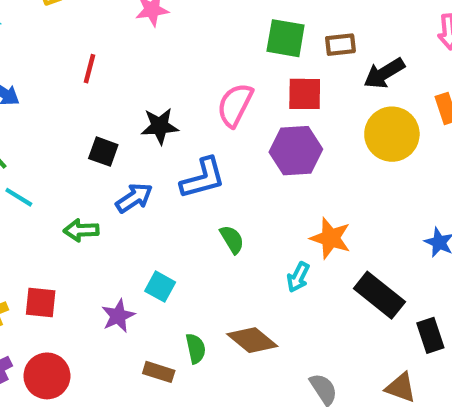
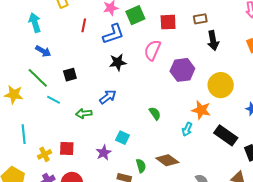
green square: (286, 38) -> (135, 15), moved, turned -30
red line: (89, 69) -> (84, 25), moved
black arrow: (384, 73) -> (213, 41), moved, turned -66
red square: (305, 94) -> (168, 22), moved
yellow circle: (392, 134) -> (221, 85), moved
black square: (103, 152) -> (70, 75), moved, turned -32
blue L-shape: (203, 178) -> (113, 34), moved

